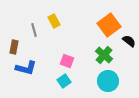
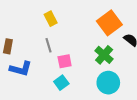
gray line: (34, 30) -> (49, 45), moved
pink square: (67, 61) -> (65, 61), turned -32

